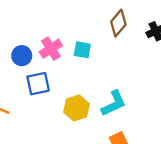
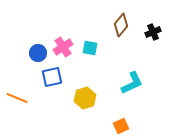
cyan L-shape: (114, 103) -> (132, 83), moved

